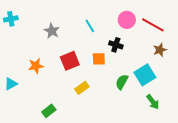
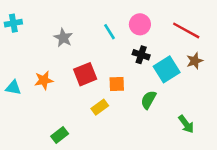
pink circle: (127, 20) -> (140, 24), moved
orange square: (99, 59) -> (117, 84), moved
cyan square: (145, 75) -> (167, 69), moved
cyan triangle: (11, 84) -> (13, 88), moved, turned 40

